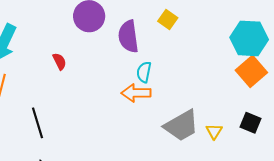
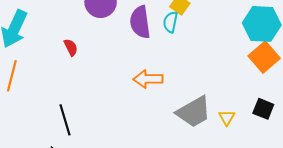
cyan semicircle: (144, 72) -> (170, 22), moved
black line: (37, 123) -> (65, 120), moved

